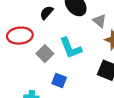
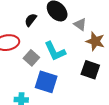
blue square: (59, 80) -> (46, 82), size x1.6

